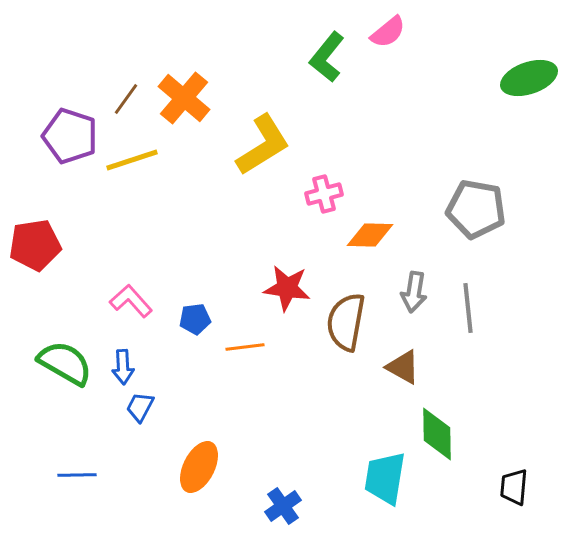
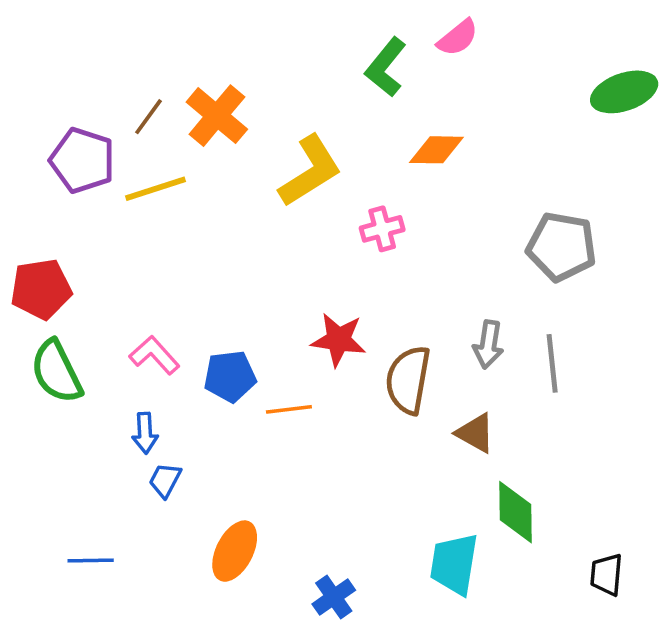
orange diamond: (370, 235) -> (436, 150), moved
blue pentagon: (195, 319) -> (230, 376), size x1.4
green semicircle: (65, 363) -> (56, 372), moved, turned -146

